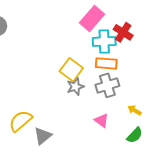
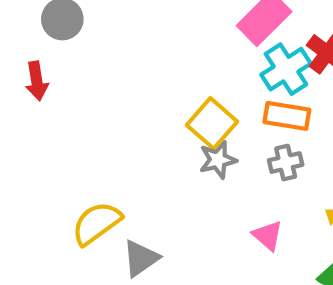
cyan cross: (104, 41) -> (286, 69), turned -35
gray cross: (107, 85) -> (286, 163), size x0.7

